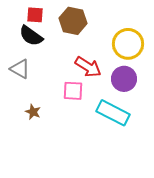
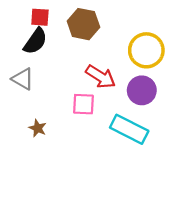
black semicircle: (31, 36) -> (35, 41), turned -90

